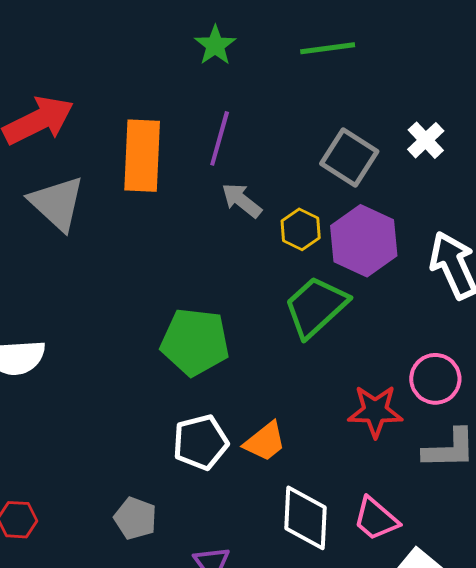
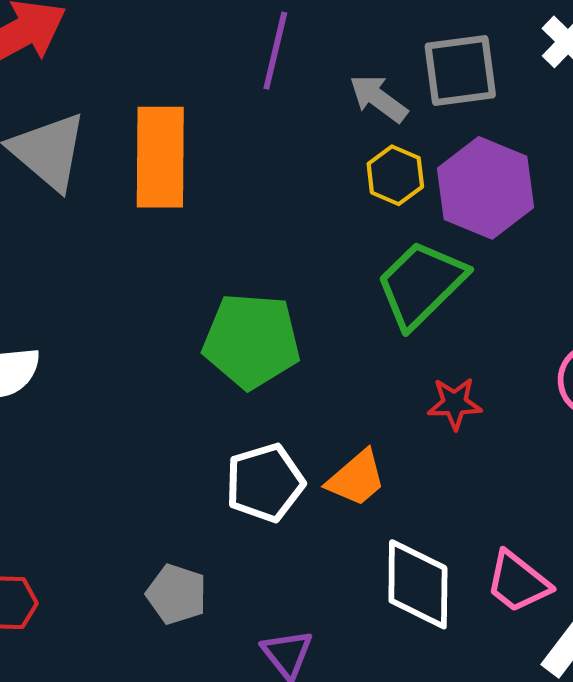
orange rectangle: (142, 156) -> (160, 157), moved
gray square: (349, 157) -> (460, 71), turned -38
gray arrow: (242, 200) -> (378, 98), moved
red star: (375, 411) -> (455, 403), moved, size x0.7

